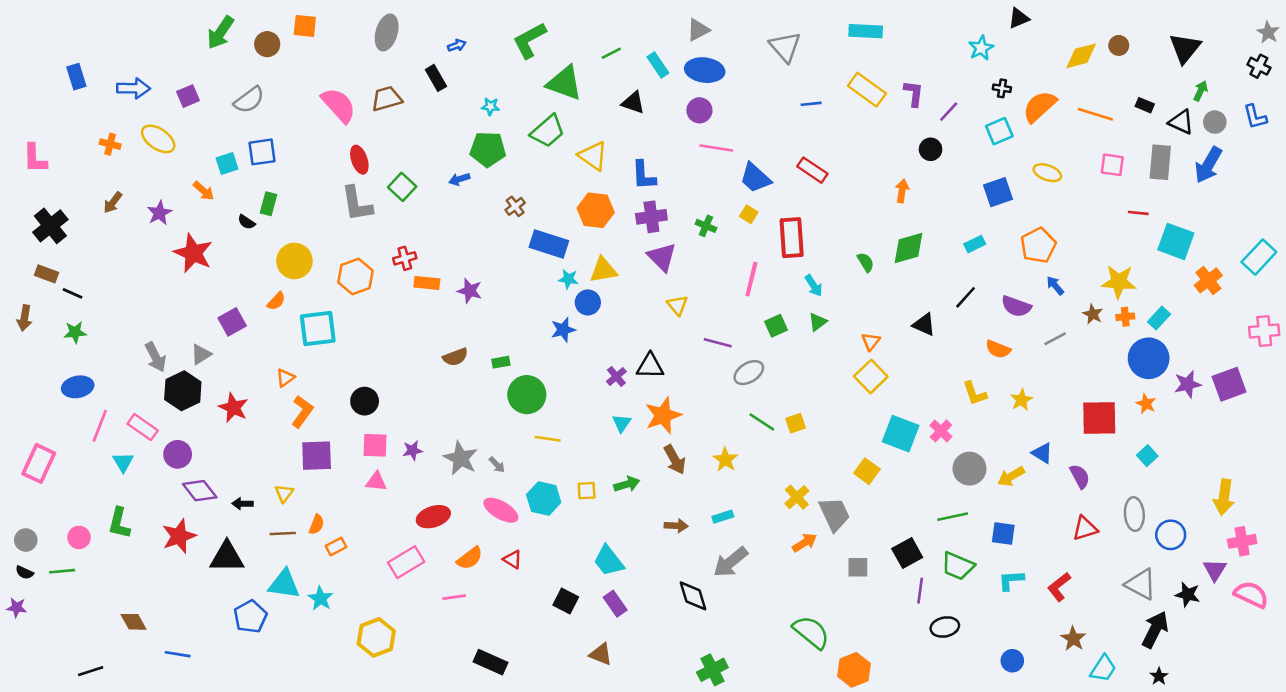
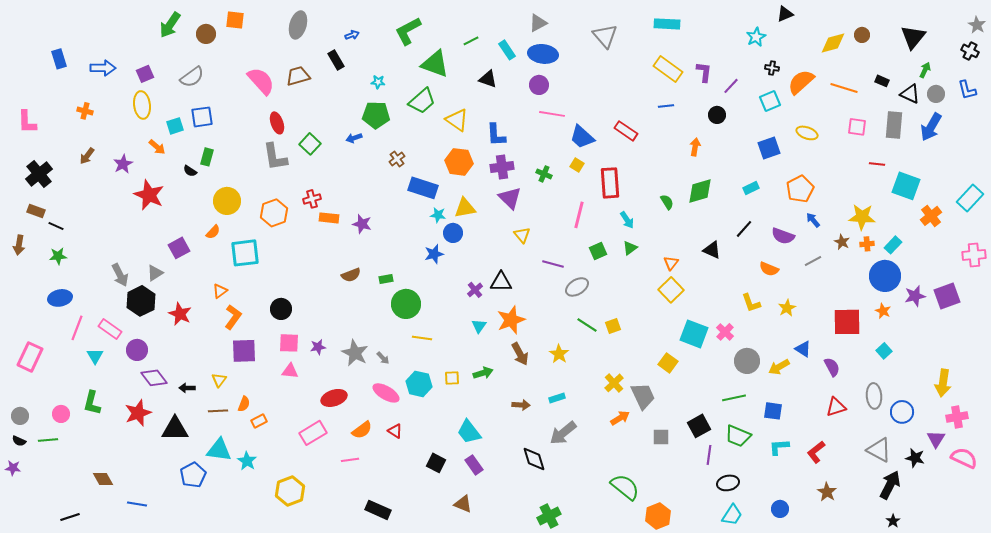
blue line: (811, 104) -> (666, 106), moved
yellow ellipse: (158, 139) -> (142, 105), moved, turned 48
cyan trapezoid: (1103, 669) -> (732, 515), moved

